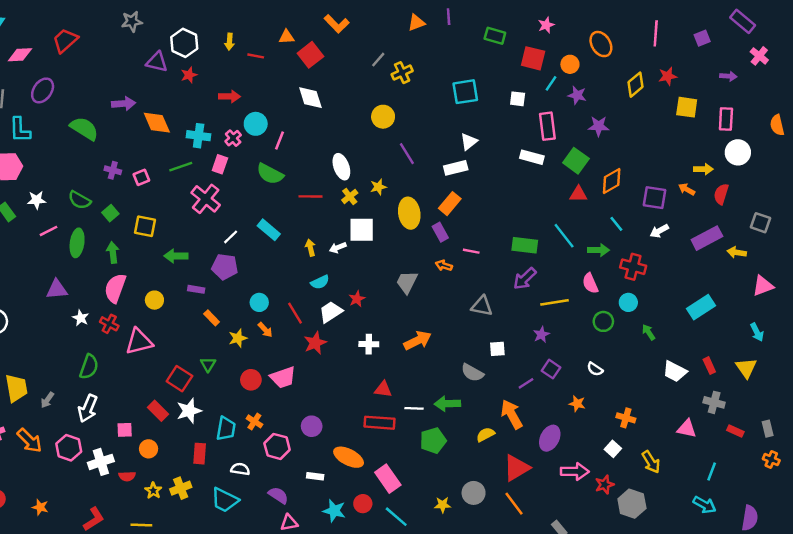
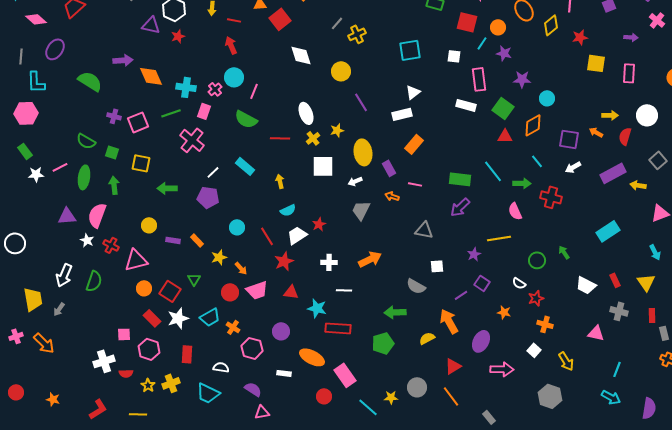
pink diamond: (20, 55) -> (36, 19), turned 45
yellow diamond: (635, 85) -> (551, 25), moved
red arrow: (229, 96) -> (231, 45), moved, turned -114
white diamond: (310, 98) -> (301, 55), moved
white circle: (738, 152) -> (647, 115), moved
pink square: (141, 177) -> (138, 122), size x1.5
white star: (37, 200) -> (36, 174), moved
orange rectangle: (450, 204) -> (414, 144), moved
green square: (110, 213) -> (112, 152), turned -32
gray square: (760, 223) -> (658, 160), turned 30
white arrow: (338, 248) -> (355, 181), moved
pink semicircle: (115, 288) -> (97, 215), moved
purple rectangle: (196, 289) -> (173, 240), moved
yellow line: (555, 302) -> (499, 238), moved
cyan circle: (628, 302) -> (547, 98), moved
green circle: (603, 321) -> (537, 260), moved
orange arrow: (265, 330) -> (241, 268), moved
red triangle: (383, 389) -> (291, 292), moved
white arrow: (88, 408) -> (64, 275), moved
white line: (414, 408) -> (344, 290), moved
cyan trapezoid: (226, 429) -> (210, 317), moved, turned 50
red rectangle: (735, 431) -> (652, 315), moved, turned 64
pink hexagon: (69, 448) -> (149, 349), moved
orange circle: (149, 449) -> (144, 288), moved
red triangle: (516, 468) -> (453, 366), size x0.7
red star: (605, 485) -> (536, 298), moved
cyan star: (334, 511) -> (317, 308), moved
cyan line: (396, 517) -> (368, 407), moved

